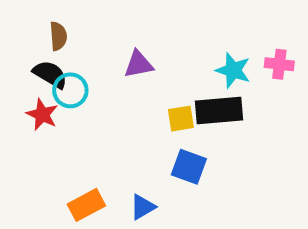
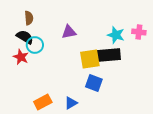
yellow square: (181, 119) -> (90, 59), size x1.5

